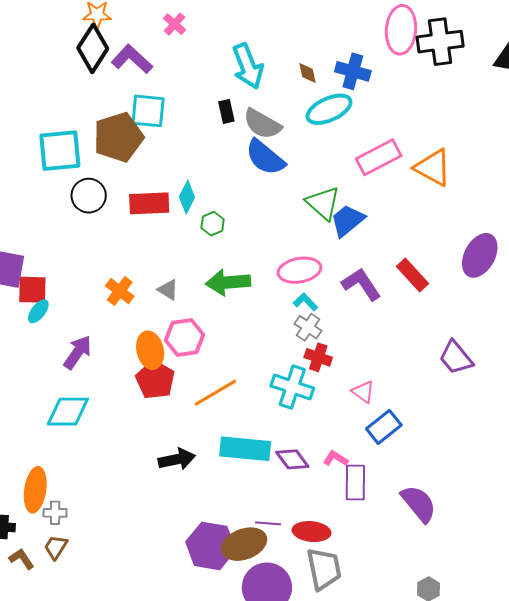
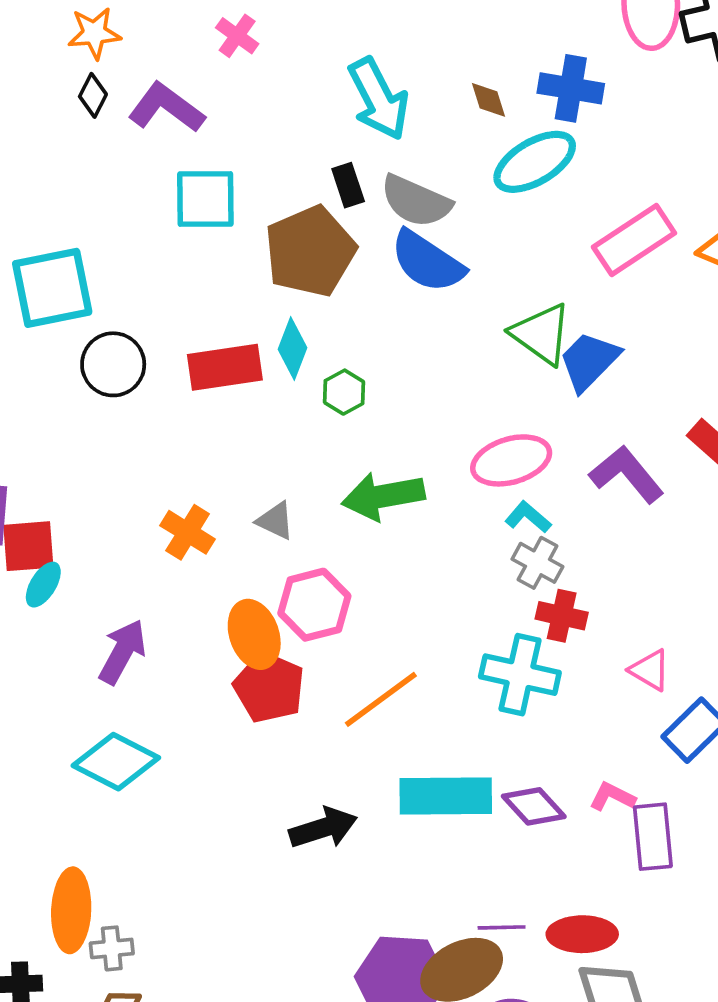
black diamond: (93, 48) -> (93, 95), size x0.5
brown pentagon: (118, 137) -> (310, 251), moved
cyan diamond: (68, 412) -> (116, 762), turned 33

